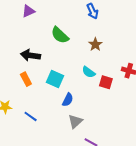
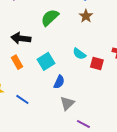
green semicircle: (60, 35) -> (50, 18), turned 96
brown star: (95, 44) -> (86, 16), moved
cyan square: (55, 79) -> (46, 61), turned 36

